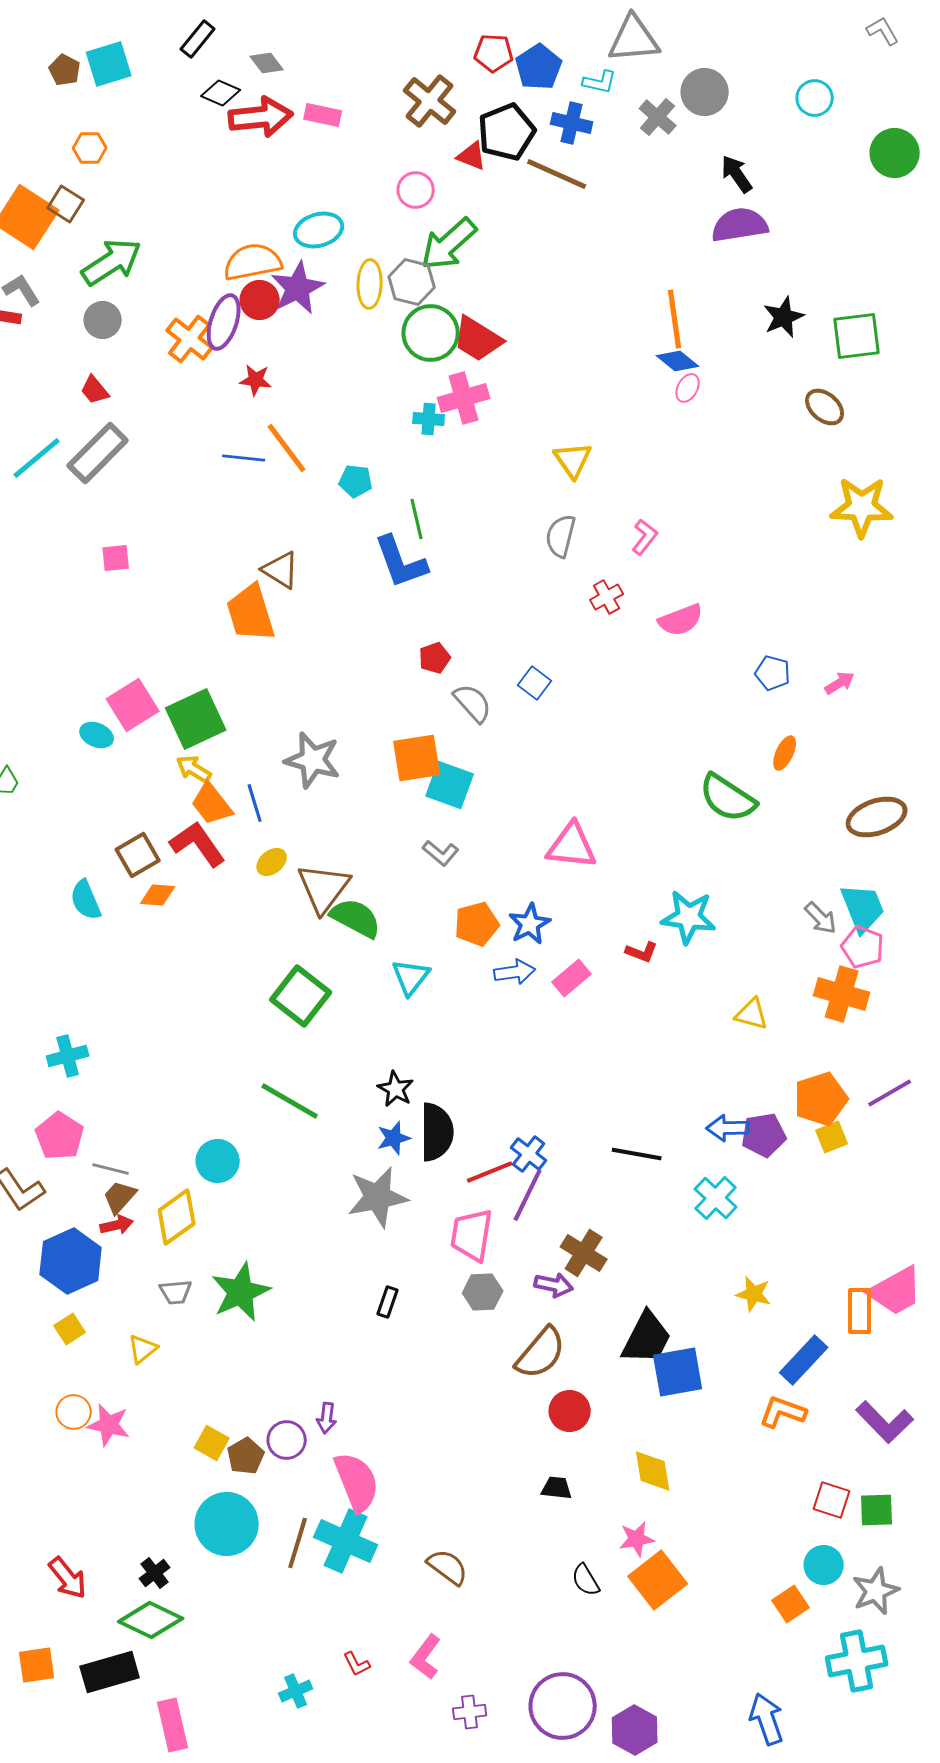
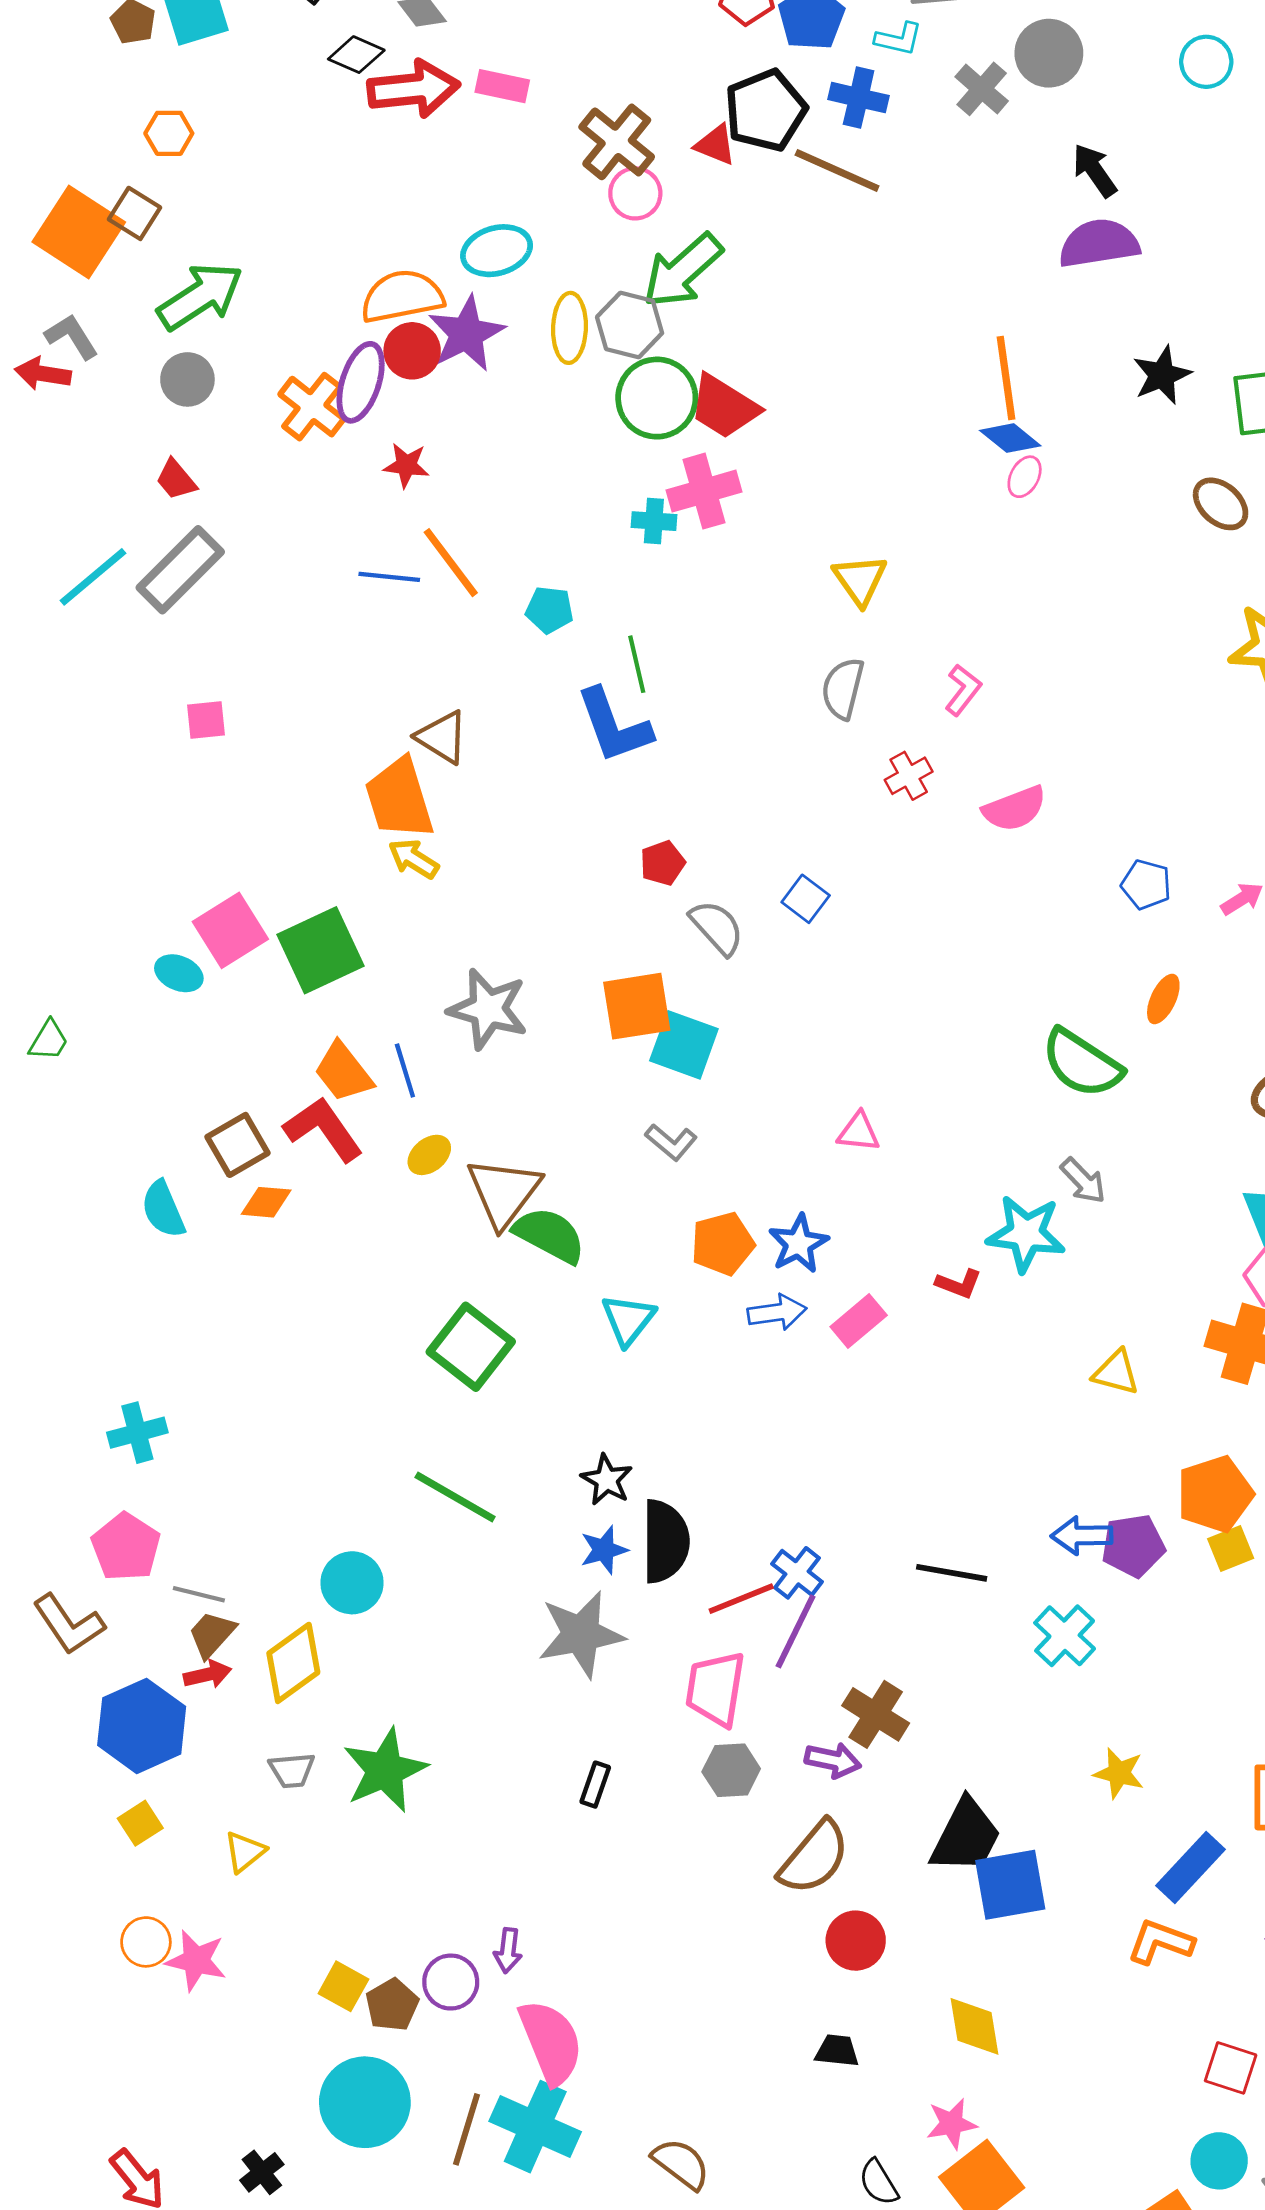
brown cross: (430, 101) -> (617, 142), moved
yellow arrow: (194, 769) -> (414, 859), moved
pink triangle: (572, 846) -> (859, 1132), size x0.6
gray arrow: (821, 918) -> (1083, 1181), moved

